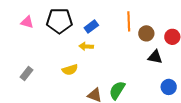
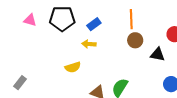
brown circle: (146, 33) -> (135, 40), moved
gray rectangle: (26, 73) -> (20, 83), moved

